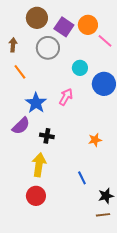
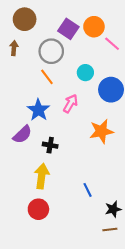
brown circle: (37, 18) -> (25, 19), moved
orange line: (20, 72) -> (47, 77), moved
orange star: (95, 140) -> (101, 131), moved, size x1.6

